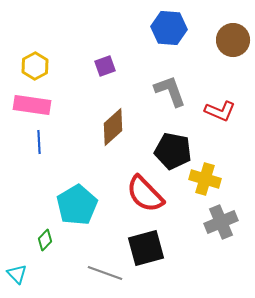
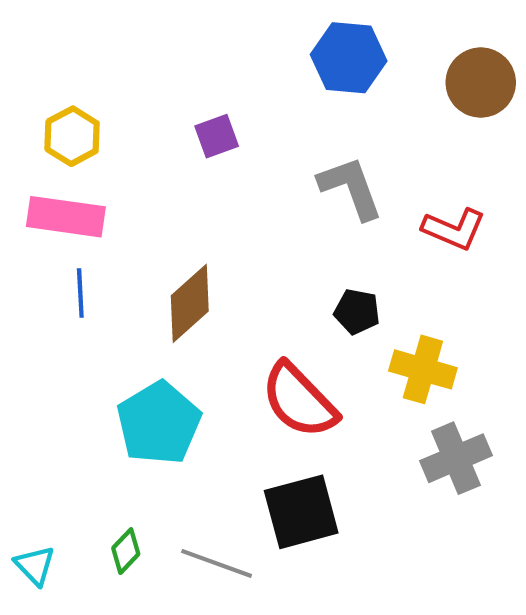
brown diamond: (113, 127) -> (190, 303), moved
black pentagon: (173, 151) -> (357, 312), size x0.6
green diamond: (45, 240) -> (126, 551), moved

